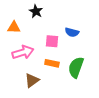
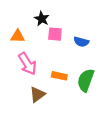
pink square: (52, 41) -> (55, 34), moved
pink arrow: (23, 52) -> (27, 64), turned 75

